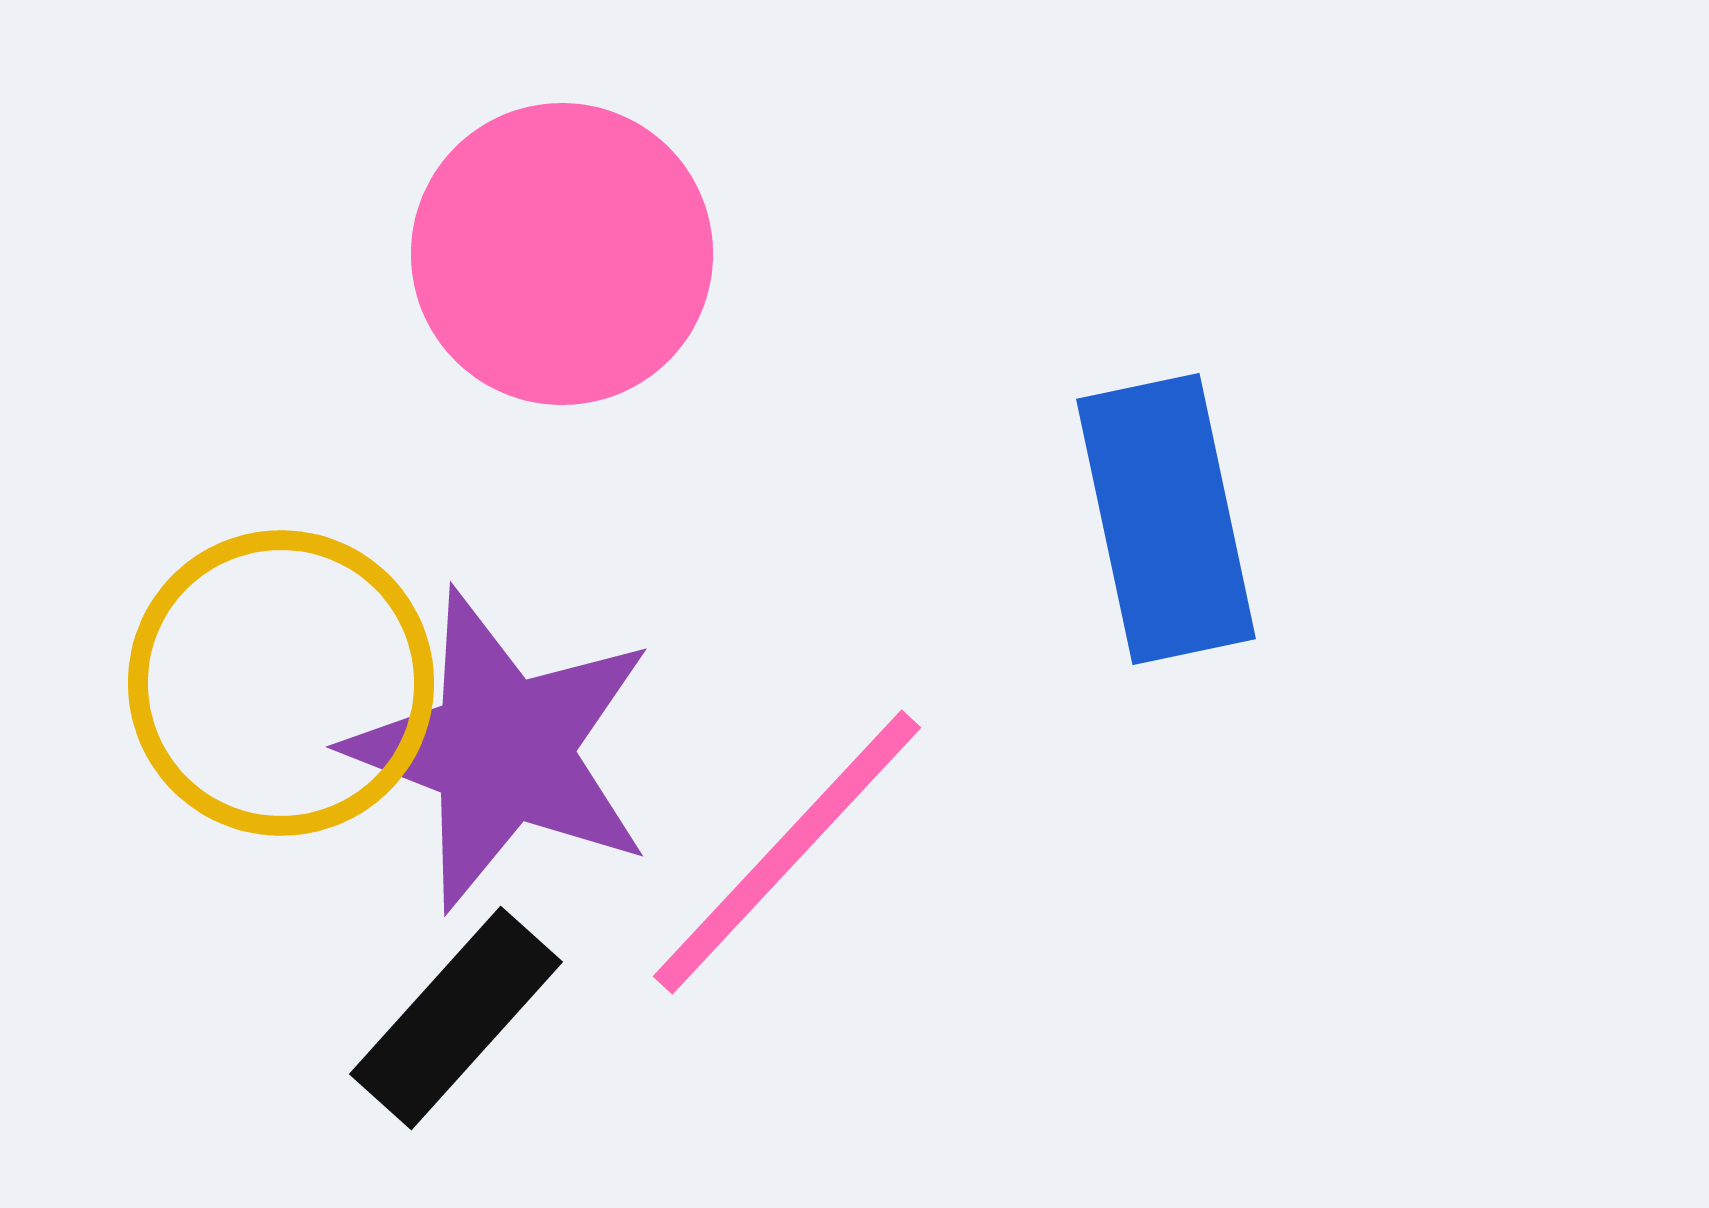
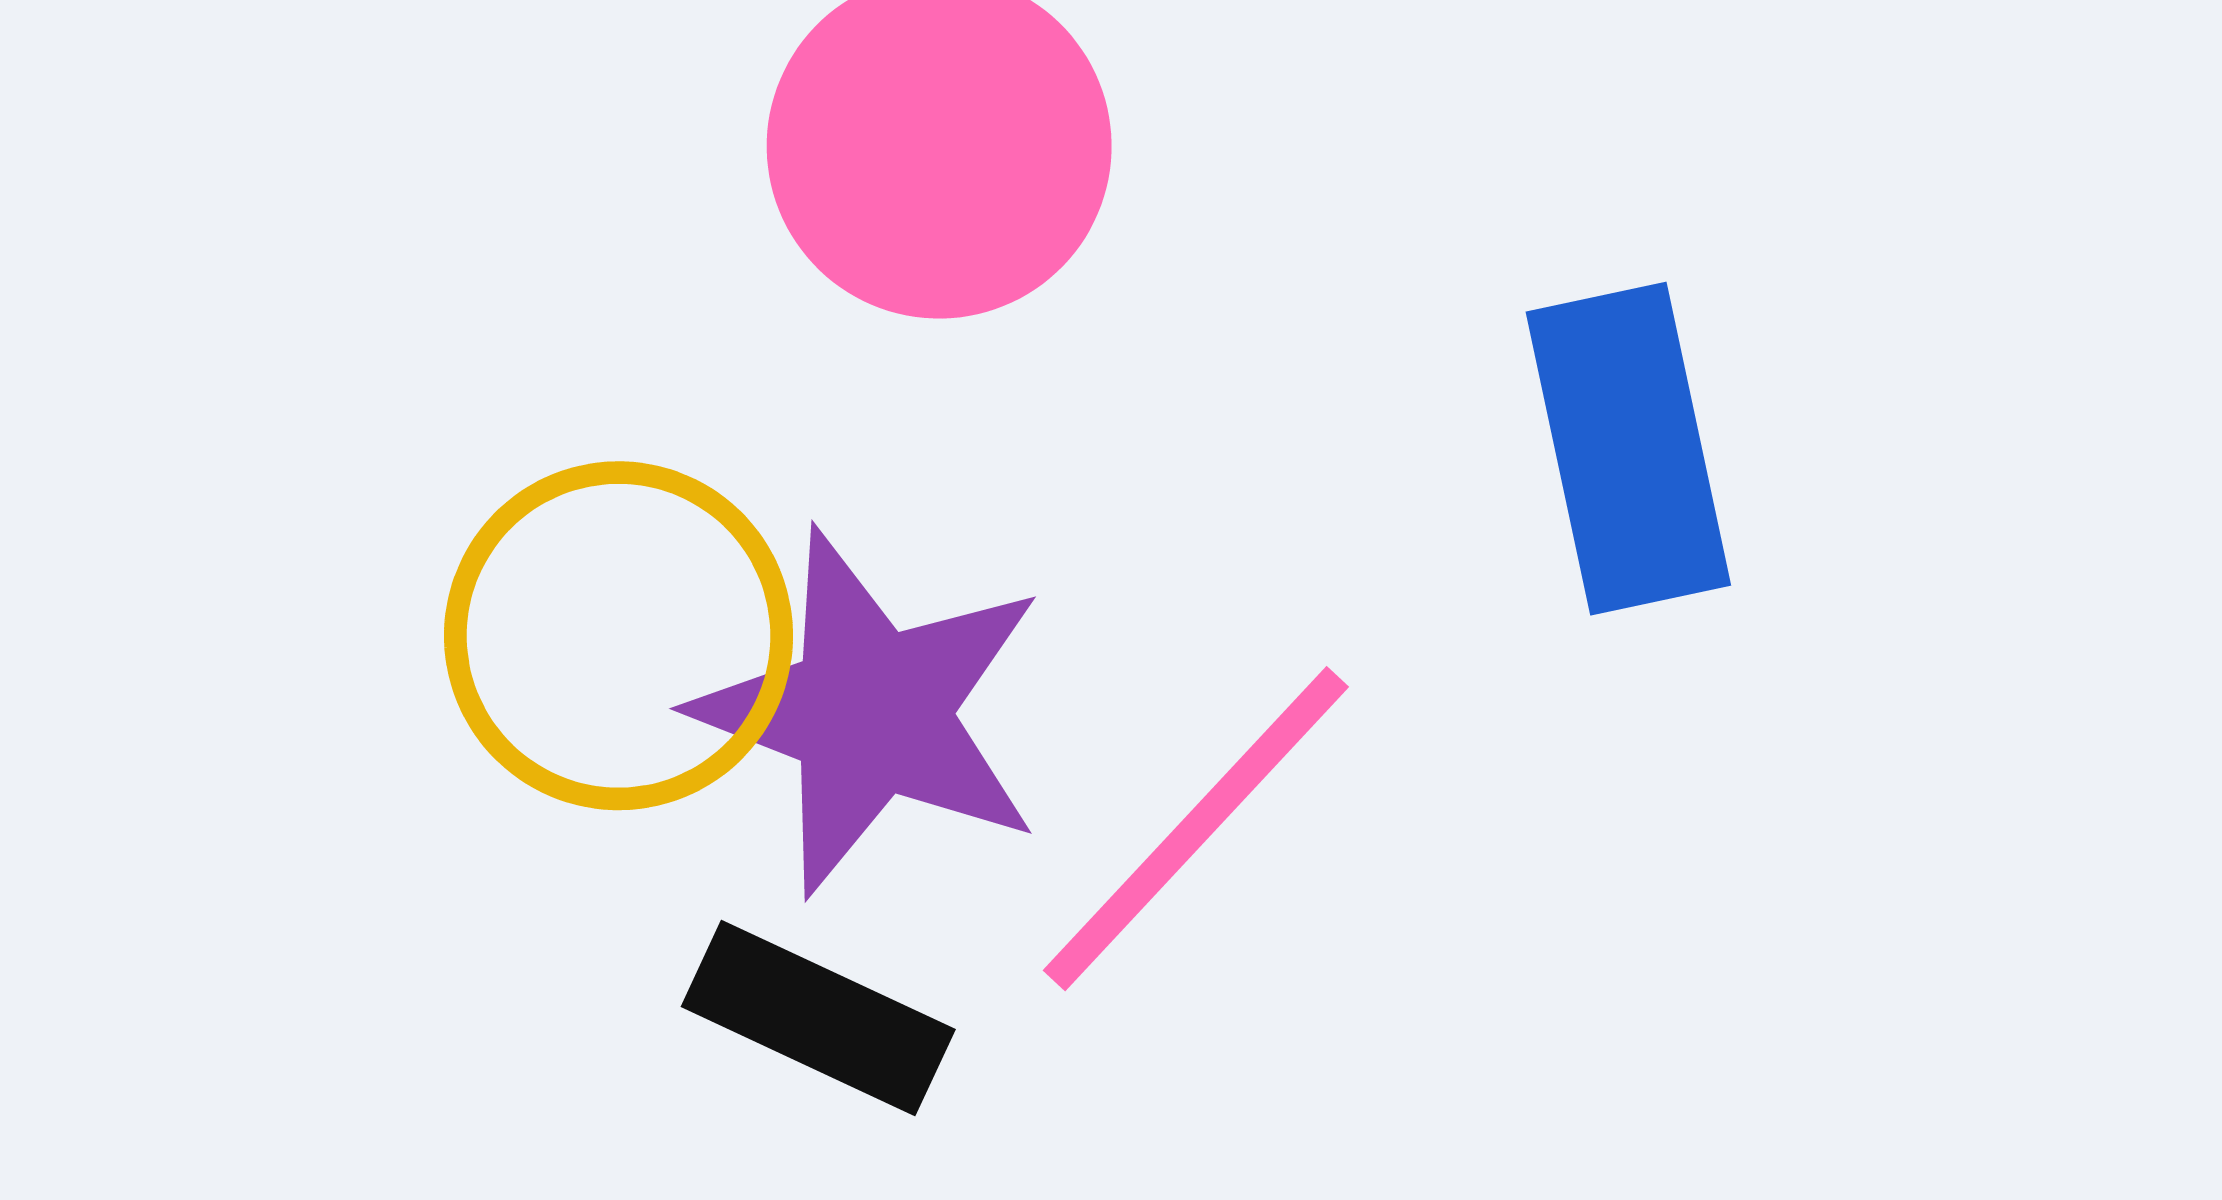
black rectangle: (456, 1018) -> (818, 1018), turned 73

